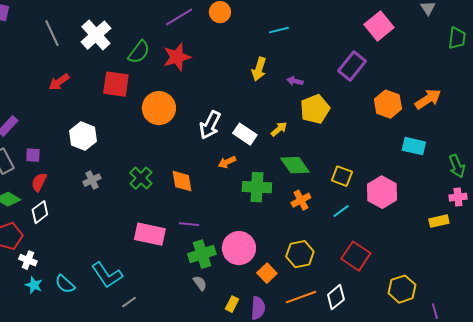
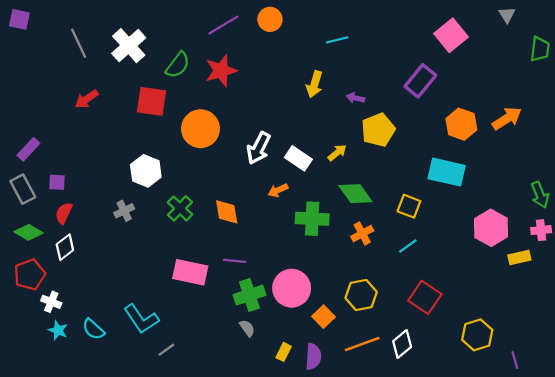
white hexagon: (83, 136) -> (146, 171), moved
cyan rectangle: (414, 146) -> (447, 172), moved, size x1.4
pink hexagon: (382, 192) -> (491, 228), moved

